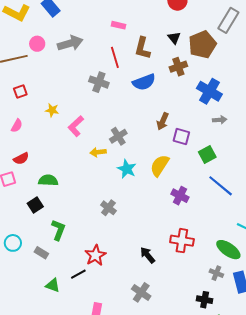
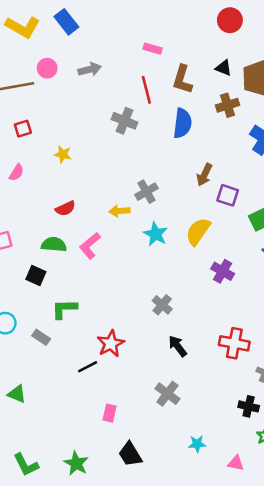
black triangle: (174, 38) -> (224, 68), turned -32
gray arrow: (70, 43) -> (90, 69), size x0.7
blue semicircle: (144, 82) -> (182, 123), turned -65
pink L-shape: (76, 126) -> (90, 246), moved
red semicircle: (21, 159) -> (65, 208), moved
black square: (35, 205) -> (36, 275), turned -35
gray cross: (108, 208) -> (162, 305), moved
green L-shape: (58, 230) -> (64, 309), turned -115
red cross: (182, 241) -> (234, 343), moved
green triangle: (53, 285) -> (17, 394), moved

